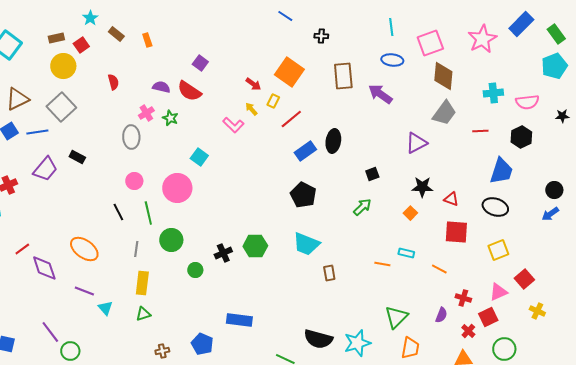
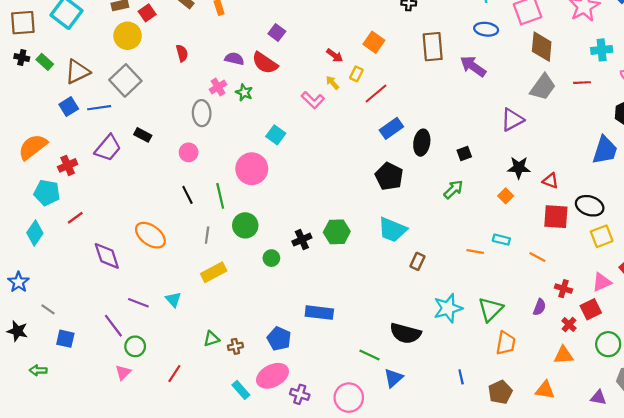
orange square: (289, 72) -> (374, 42), size x0.7
cyan cross: (493, 93) -> (602, 50), moved
red line: (480, 131) -> (582, 83), moved
black ellipse: (333, 141) -> (422, 143), moved
pink circle: (134, 181) -> (189, 152), moved
black ellipse: (495, 207) -> (590, 206), moved
red line: (22, 249) -> (75, 218), moved
brown rectangle: (329, 273) -> (417, 261), turned 35
yellow rectangle: (142, 283) -> (214, 272), turned 55
purple line: (84, 291) -> (138, 303), moved
green triangle: (143, 314) -> (211, 339), moved
cyan star: (357, 343) -> (448, 308), moved

